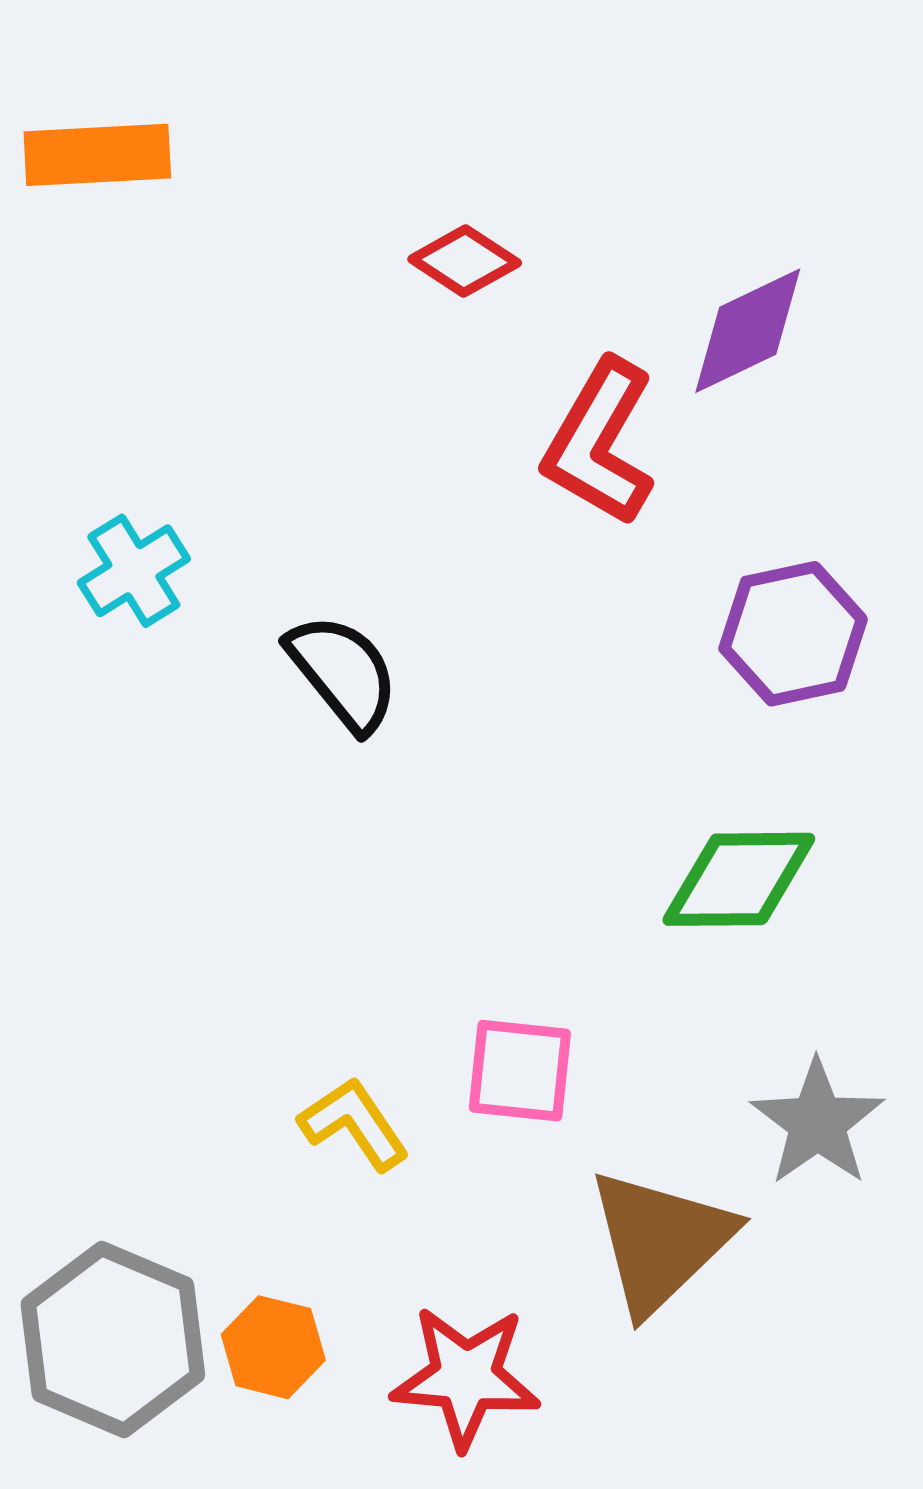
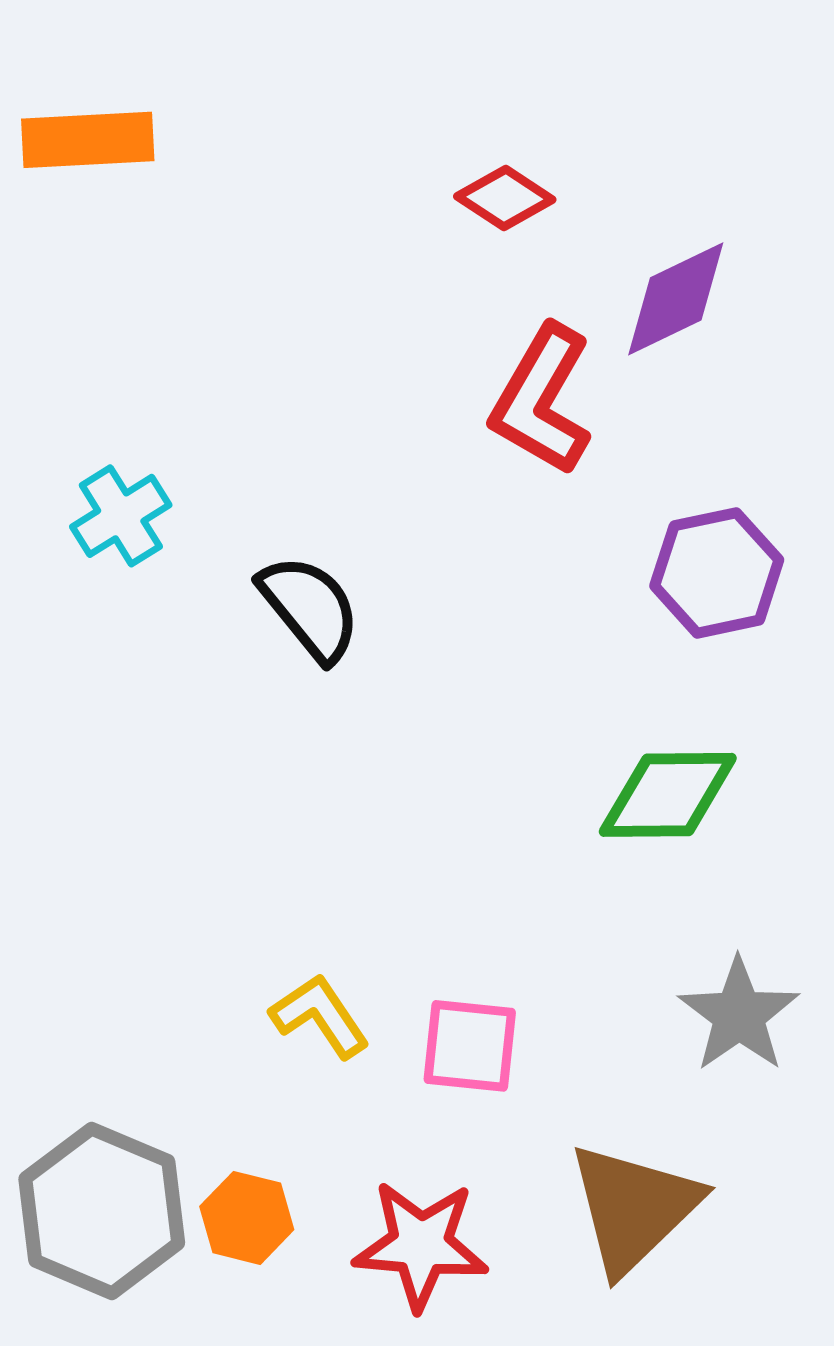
red diamond: (465, 261) -> (505, 198), moved
pink square: (520, 1071) -> (470, 1046), moved
brown triangle: (660, 1241) -> (634, 1208), moved

